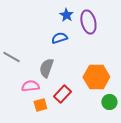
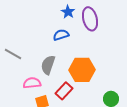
orange hexagon: (96, 77) -> (82, 70), moved

